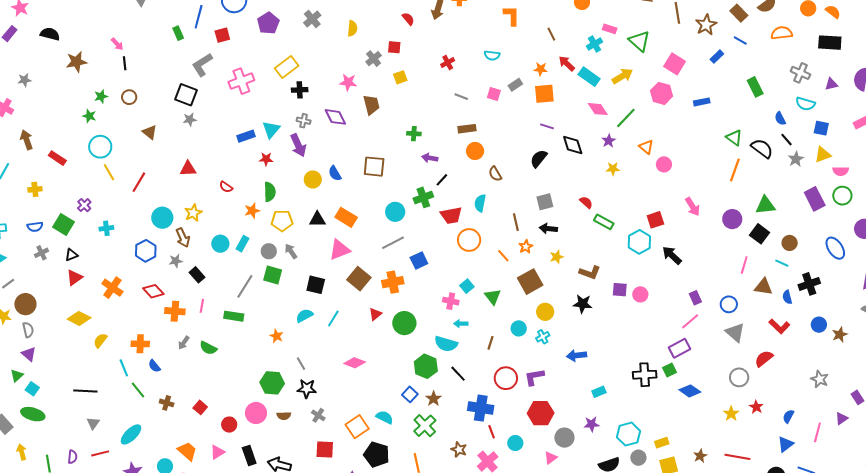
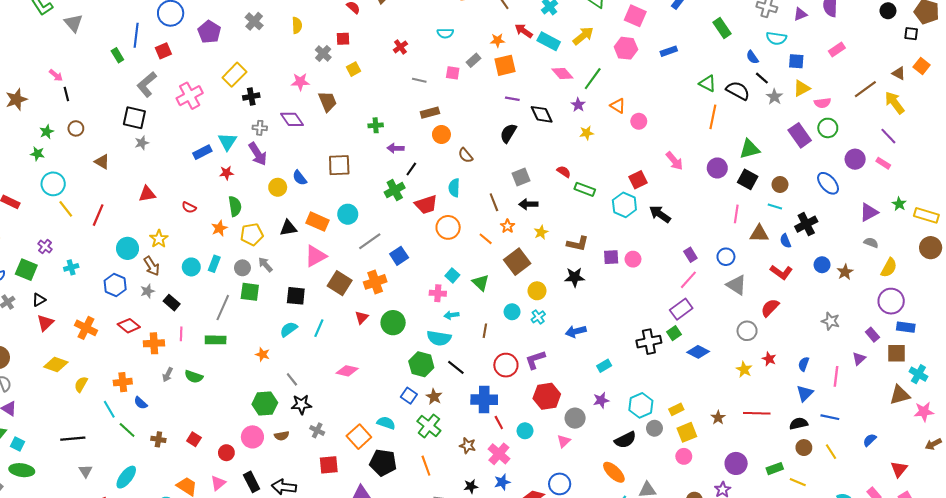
cyan circle: (395, 212) -> (348, 214), moved

